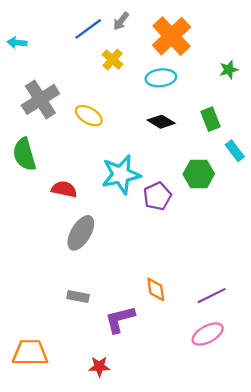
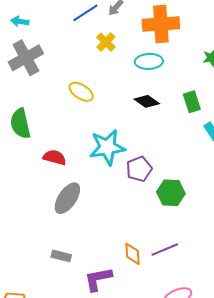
orange cross: (172, 36) -> (161, 24), turned 36
gray cross: (40, 99) -> (26, 58), moved
green hexagon: (199, 174) -> (171, 193), moved
purple line: (212, 296) -> (165, 250), moved

